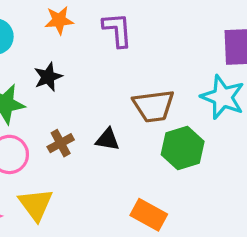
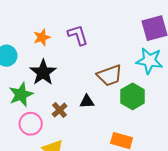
black star: (48, 77) -> (43, 72), size x1.5

